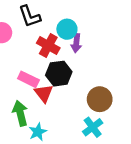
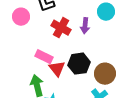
cyan circle: (67, 29) -> (106, 12), moved
black hexagon: (59, 74) -> (79, 64), moved

